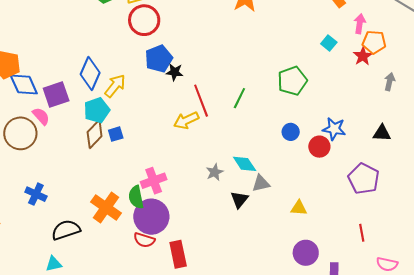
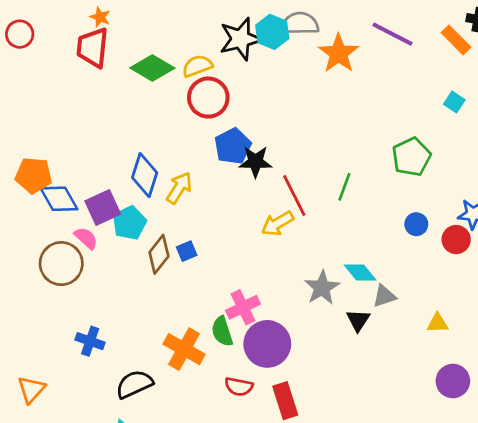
black star: (175, 72) -> (255, 162), size x1.4
cyan pentagon: (97, 110) -> (129, 223), moved
gray star: (215, 172) -> (322, 288), size x1.5
purple circle: (151, 217) -> (267, 344), moved

